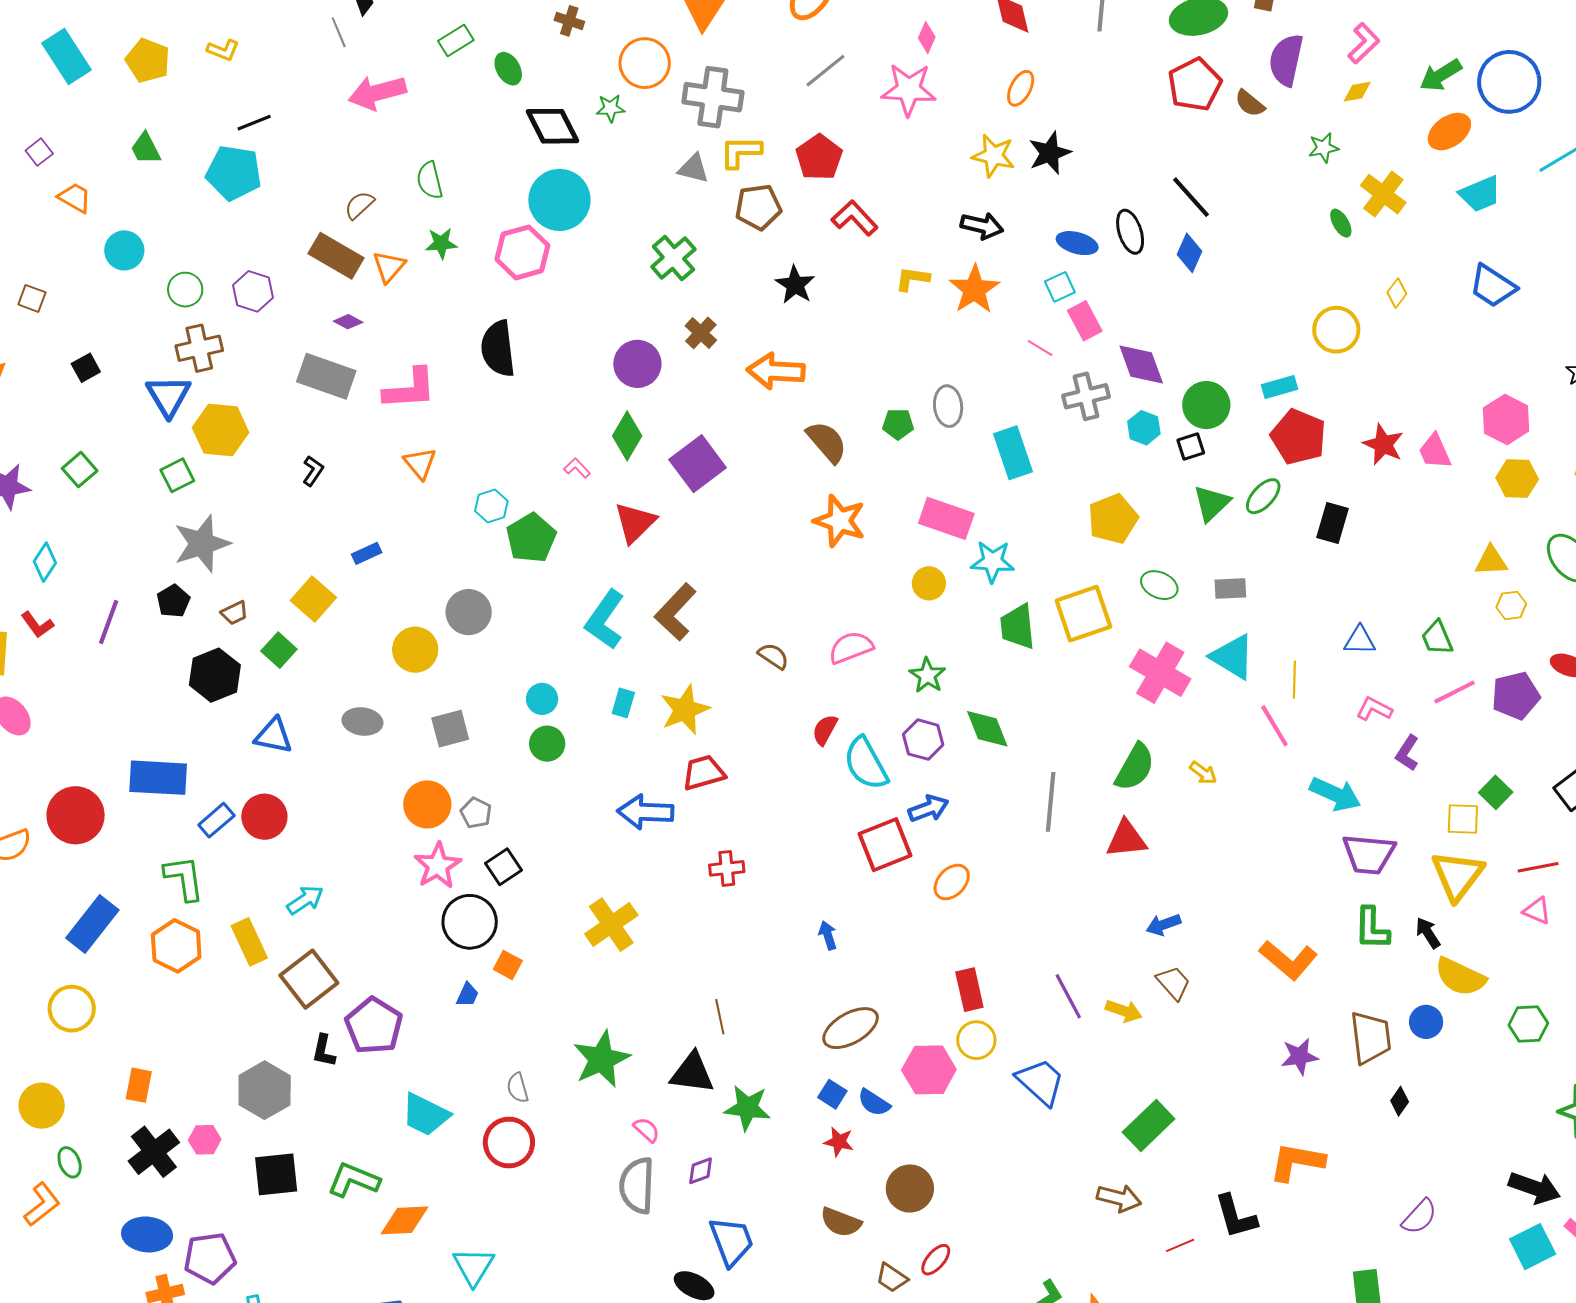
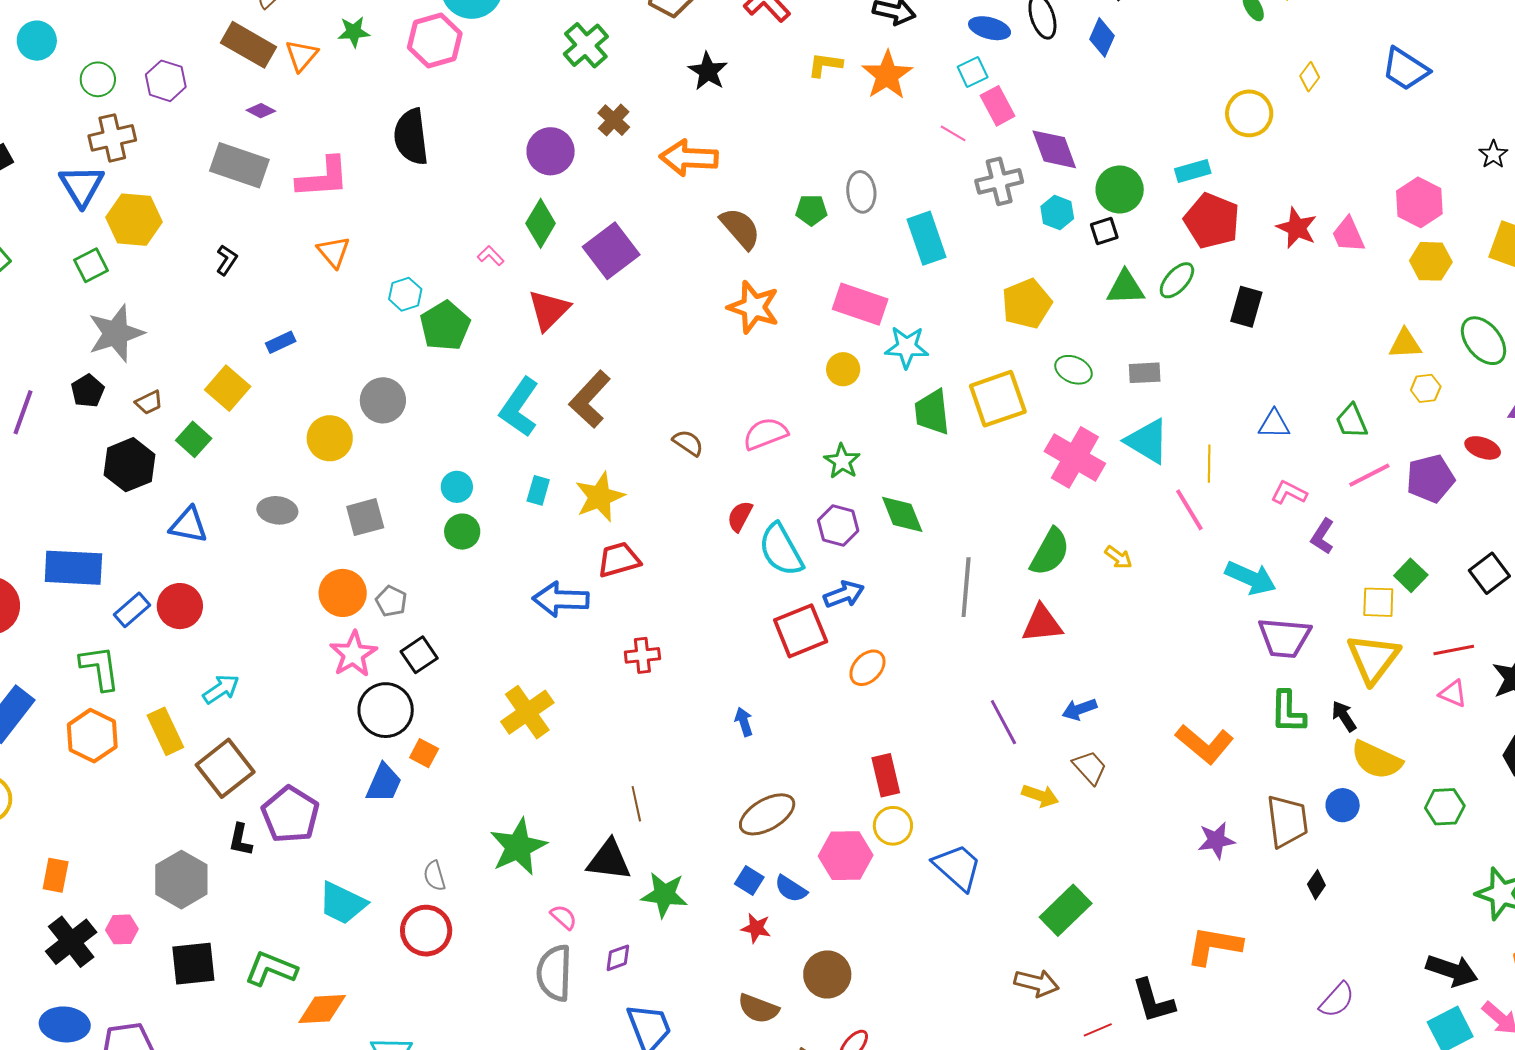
green triangle: (1212, 503) -> (1125, 288), turned 42
blue trapezoid: (467, 995) -> (384, 783), size x1.6
purple line: (1068, 996) -> (1003, 722), moved

